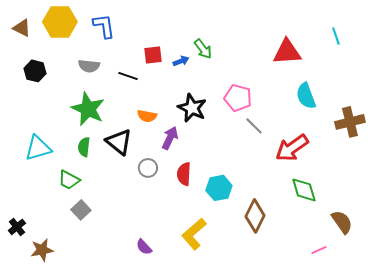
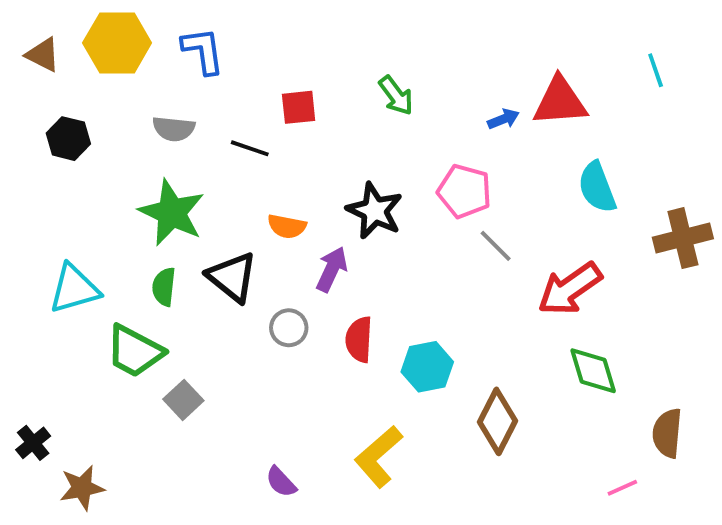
blue arrow: (181, 61) -> (503, 119), moved
green trapezoid: (69, 180) -> (135, 351), size x1.4
gray square: (81, 210) -> (183, 400), moved
brown semicircle: (342, 222) -> (667, 433), turned -140

